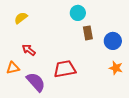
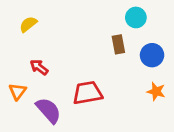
cyan circle: (78, 13) -> (136, 17), moved
orange triangle: (13, 68) -> (17, 91), turned -40

